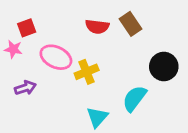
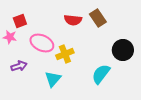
cyan triangle: (97, 117) -> (53, 79), moved

